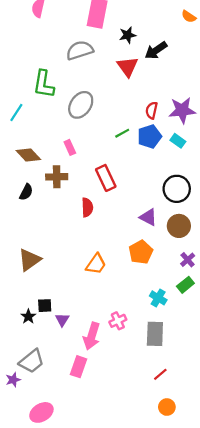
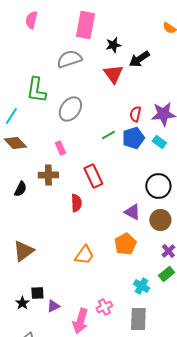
brown diamond: (28, 155) -> (15, 143), moved
purple triangle: (62, 320) -> (53, 306), turned 32

